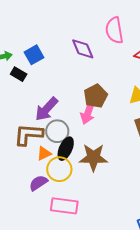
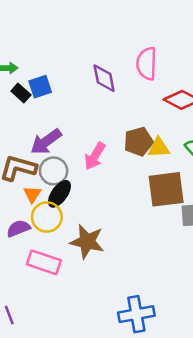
blue square: (34, 55) -> (40, 87), moved
brown pentagon: (96, 96) -> (138, 142), moved
orange triangle: (44, 153) -> (32, 194), turned -42
brown star: (93, 157) -> (87, 242), moved

